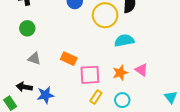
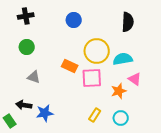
yellow circle: (105, 15) -> (97, 51), moved
orange rectangle: (69, 59) -> (70, 66), moved
pink triangle: (141, 70) -> (135, 79), moved
pink square: (90, 75) -> (92, 78), moved

